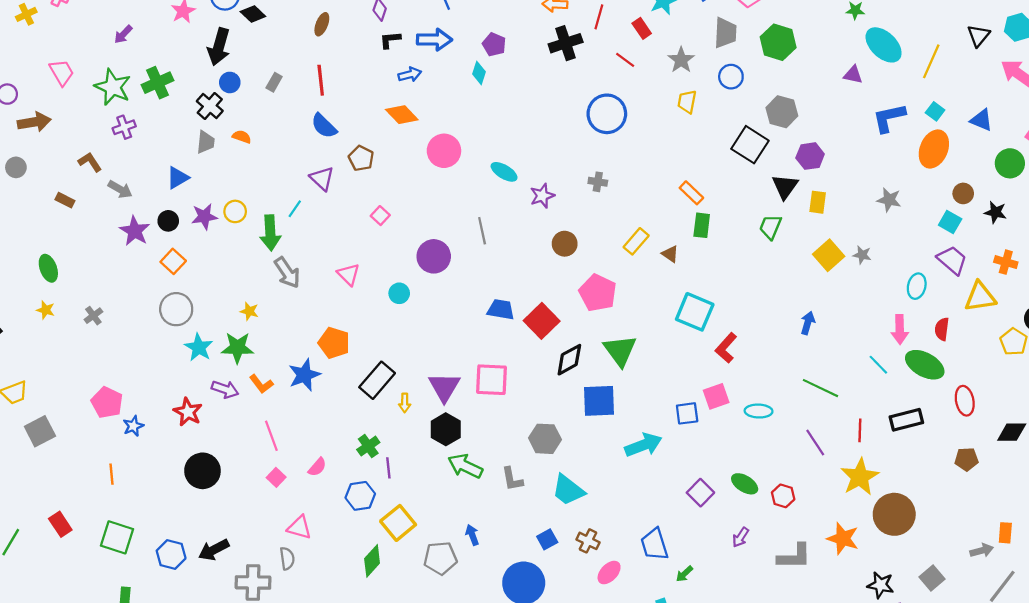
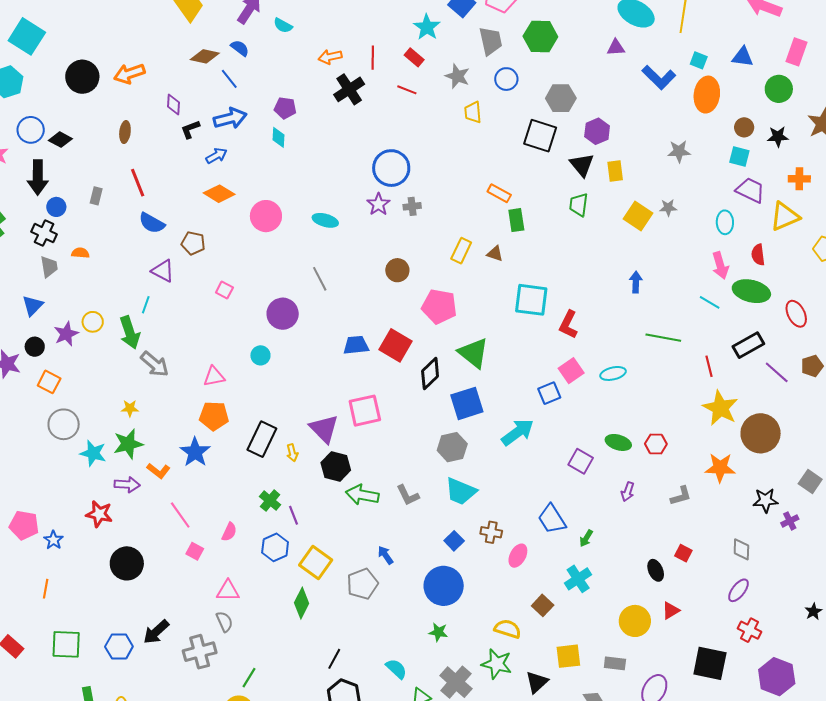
blue circle: (607, 114) -> (391, 168), moved
blue L-shape: (889, 118) -> (659, 77), turned -108
purple star: (542, 196) -> (378, 204), moved
pink triangle: (349, 274) -> (214, 376), moved, turned -40
gray hexagon: (545, 439) -> (452, 447), moved
purple line: (815, 442) -> (777, 372), moved
orange line: (111, 474) -> (46, 589), turned 30
gray L-shape: (794, 557) -> (681, 496), size x0.7

